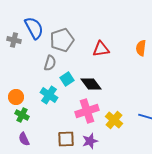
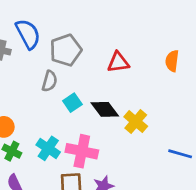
cyan cross: (49, 95) -> (48, 148), moved
pink cross: (87, 111) -> (82, 151), moved, turned 30
yellow cross: (114, 120) -> (136, 122), moved

